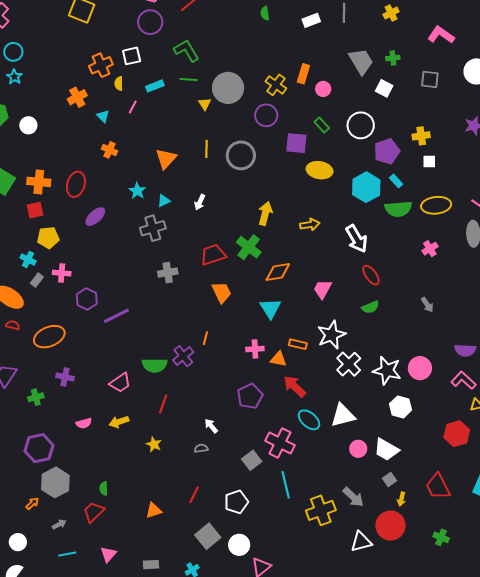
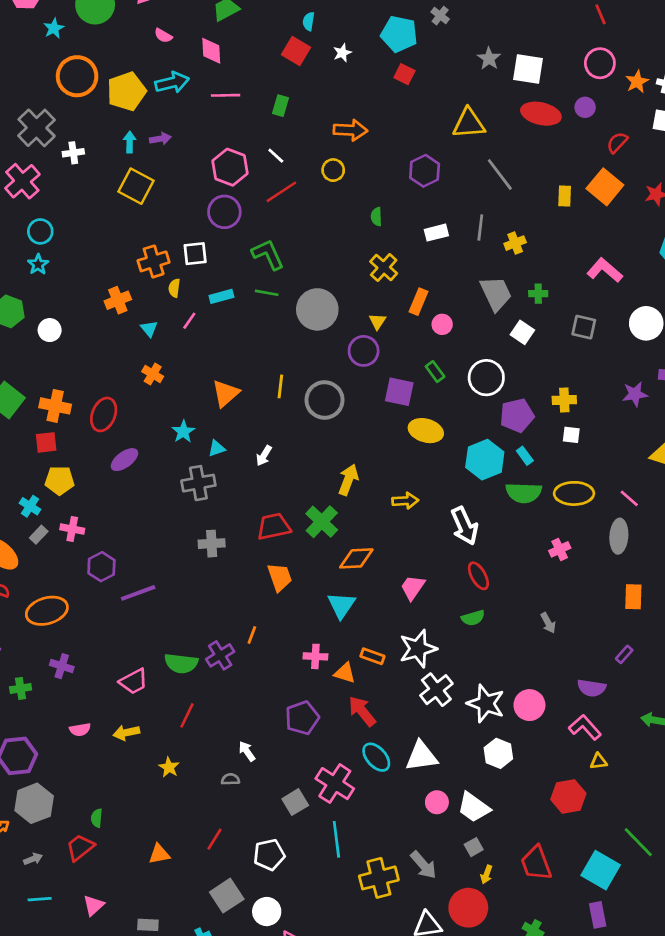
yellow cross: (391, 13) -> (515, 243), moved
yellow cross: (276, 85) -> (384, 267), moved
yellow triangle: (205, 104) -> (377, 321), moved

